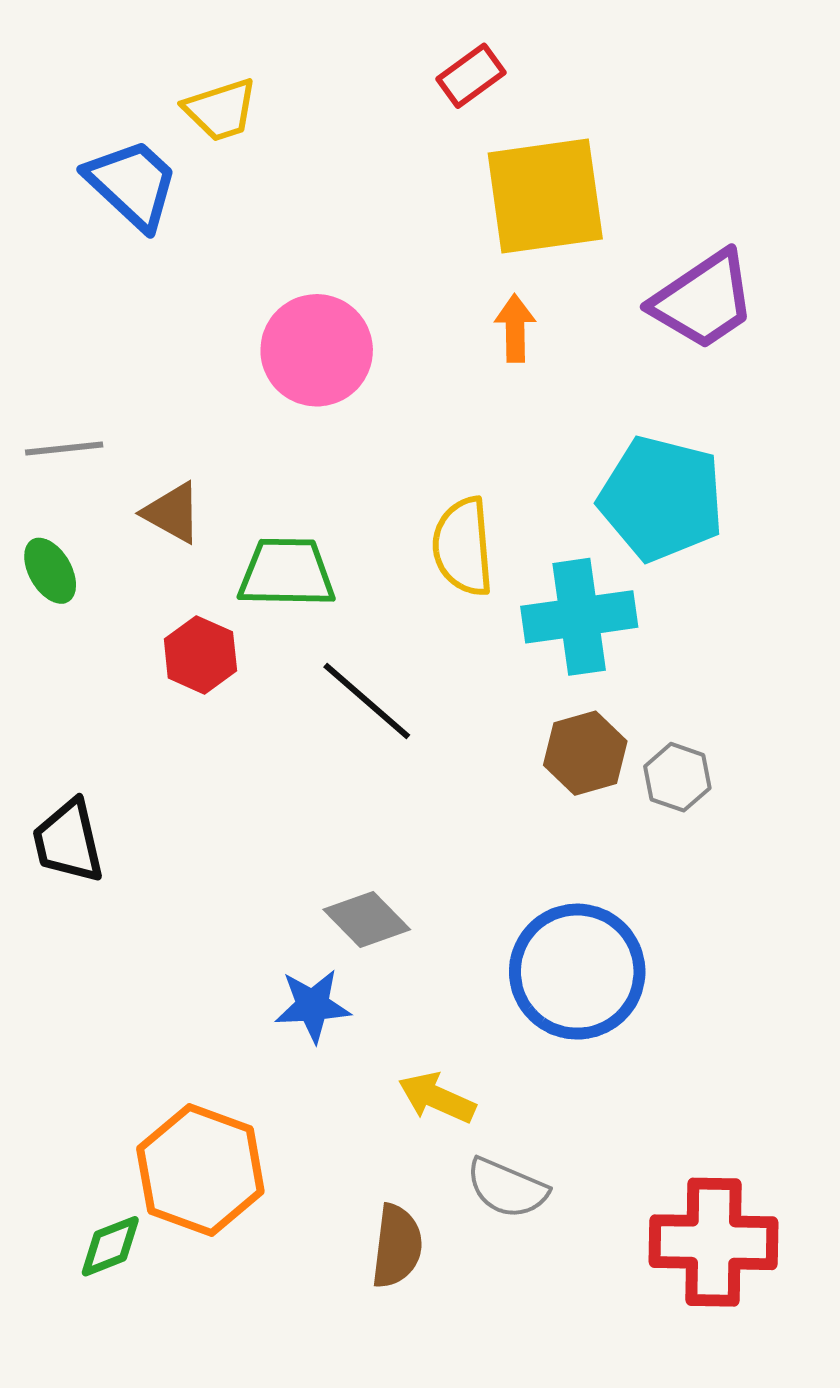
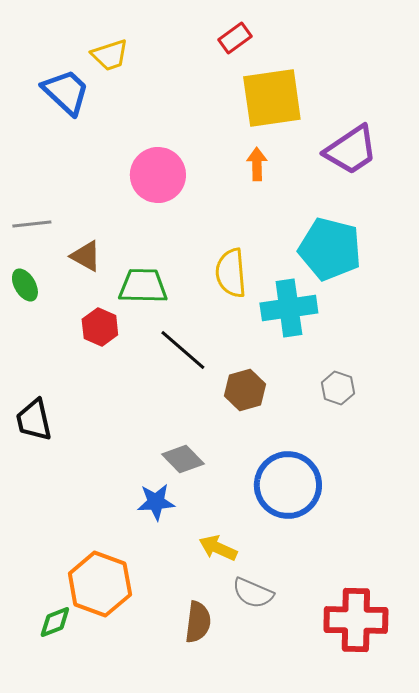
brown hexagon: (585, 753) -> (245, 390), moved

